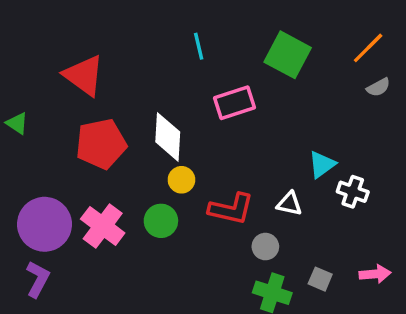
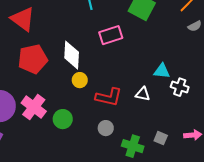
cyan triangle: (322, 164) -> (162, 71), turned 42
green circle: (161, 221) -> (63, 119), moved
gray circle: (265, 247) -> (106, 128), moved

